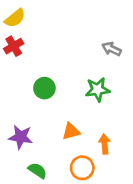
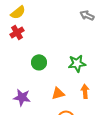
gray arrow: (112, 49) -> (87, 15), moved
orange arrow: (105, 144) -> (85, 91), moved

